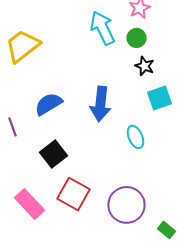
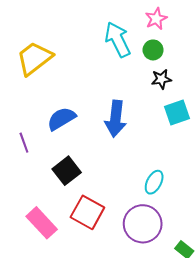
black star: (144, 66) -> (161, 79), turned -30
cyan ellipse: (135, 137) -> (154, 182), moved, turned 50

